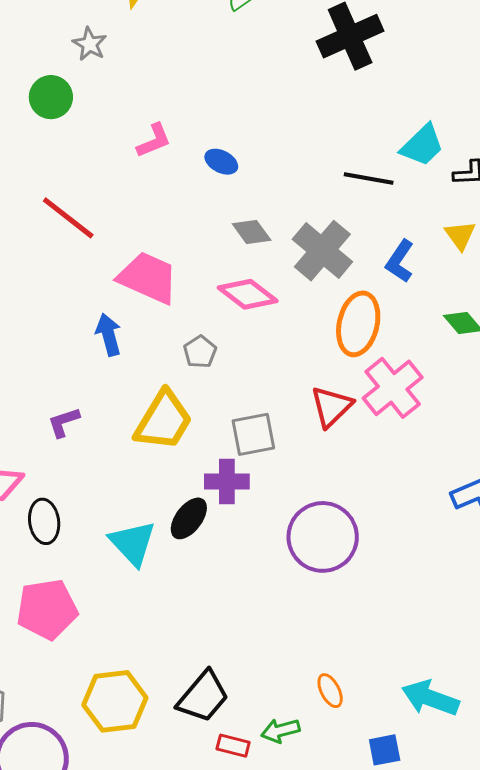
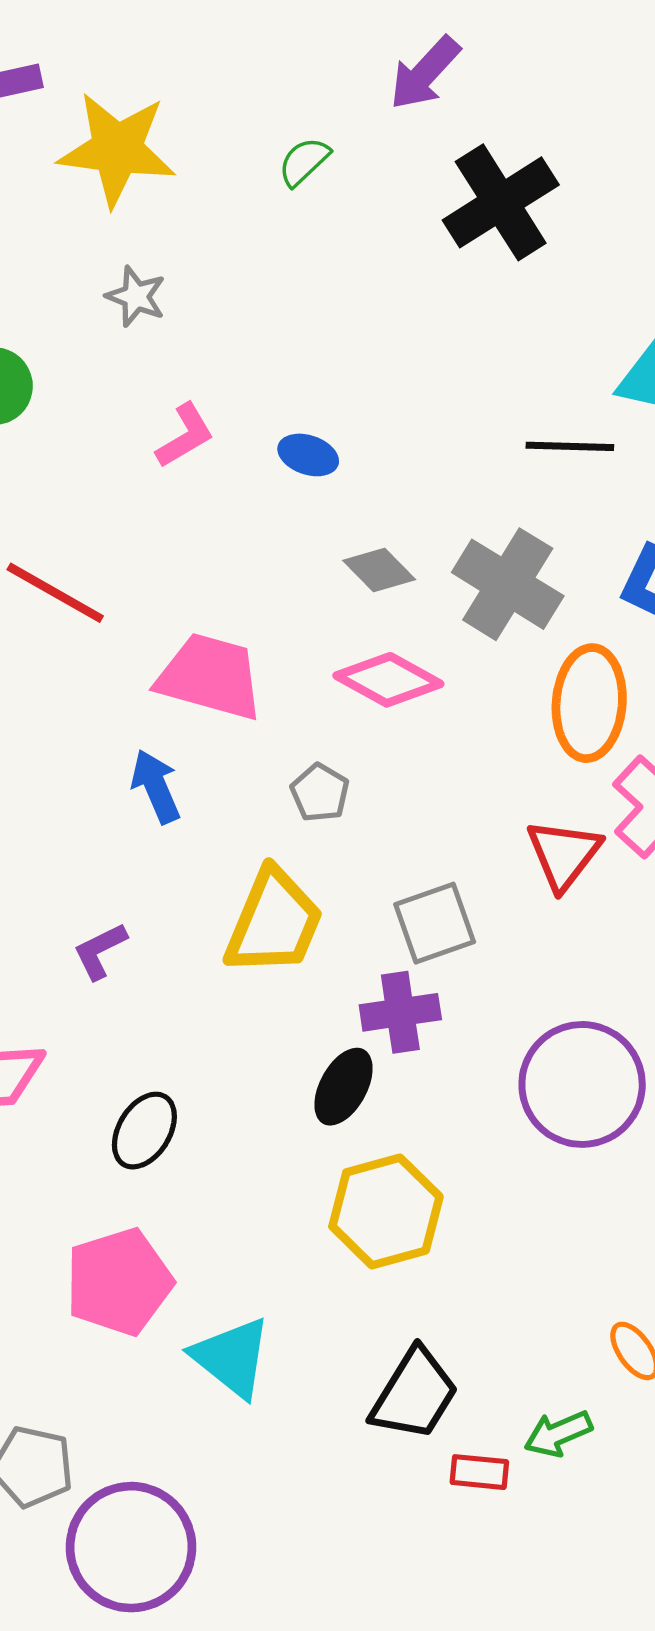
gray star: (90, 44) -> (136, 296), moved
black ellipse: (44, 521) -> (144, 1131), moved, turned 48
cyan triangle: (133, 543) -> (232, 1357), moved
yellow hexagon: (115, 701) -> (386, 1211), moved

